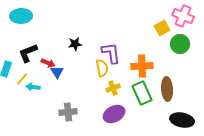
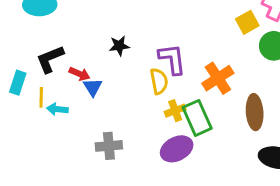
orange cross: (142, 66) -> (218, 78), turned -30
yellow line: (22, 79) -> (41, 97), turned -40
green rectangle: (142, 93) -> (197, 118), moved

